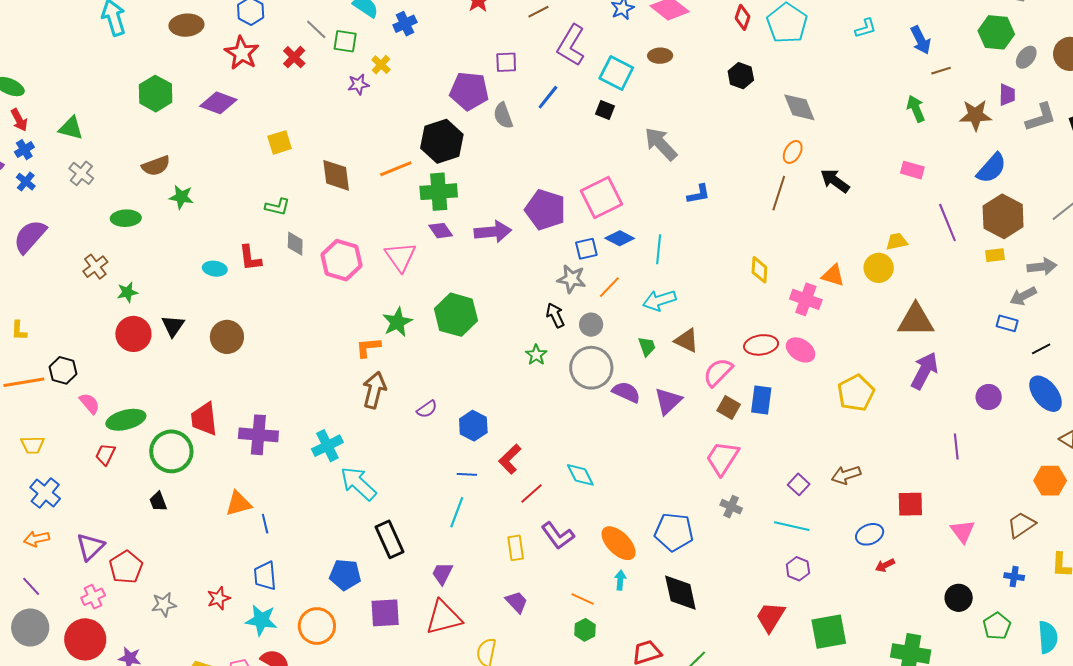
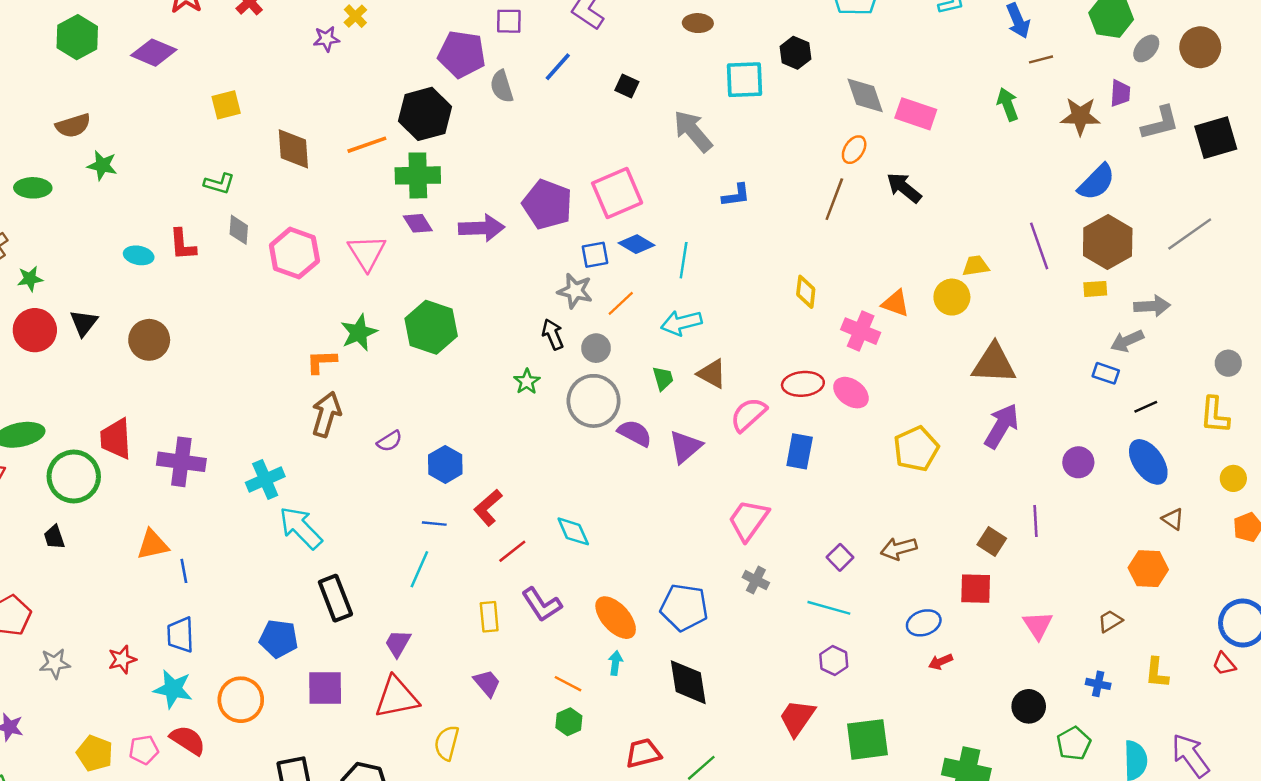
cyan square: (616, 73) -> (745, 80), moved, turned -32
pink rectangle: (912, 170) -> (916, 114), moved, size x1.4
brown square: (729, 408) -> (992, 542), moved
brown trapezoid: (1021, 525) -> (1110, 621), size x0.7

